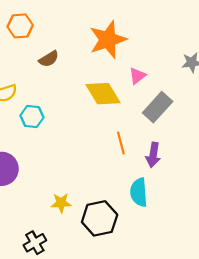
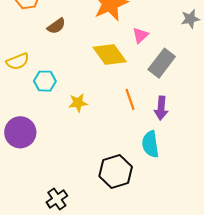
yellow star: (61, 203) -> (78, 103), moved

